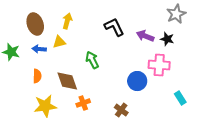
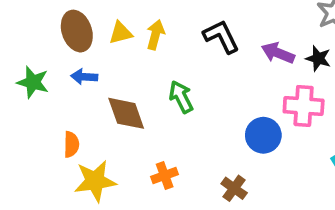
yellow arrow: (67, 21) -> (155, 35), moved
yellow triangle: (59, 42) -> (121, 33), moved
orange semicircle: (37, 76) -> (71, 144), moved
brown diamond: (67, 81) -> (126, 113), moved

